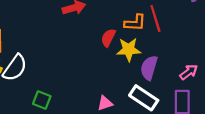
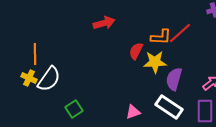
red line: (155, 18) -> (180, 33), turned 65
green square: (42, 100) -> (74, 109), turned 36

